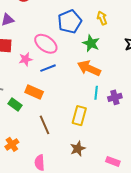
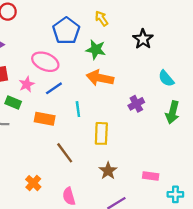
cyan line: (96, 93) -> (78, 109), moved
green rectangle: (15, 105) -> (13, 103), moved

